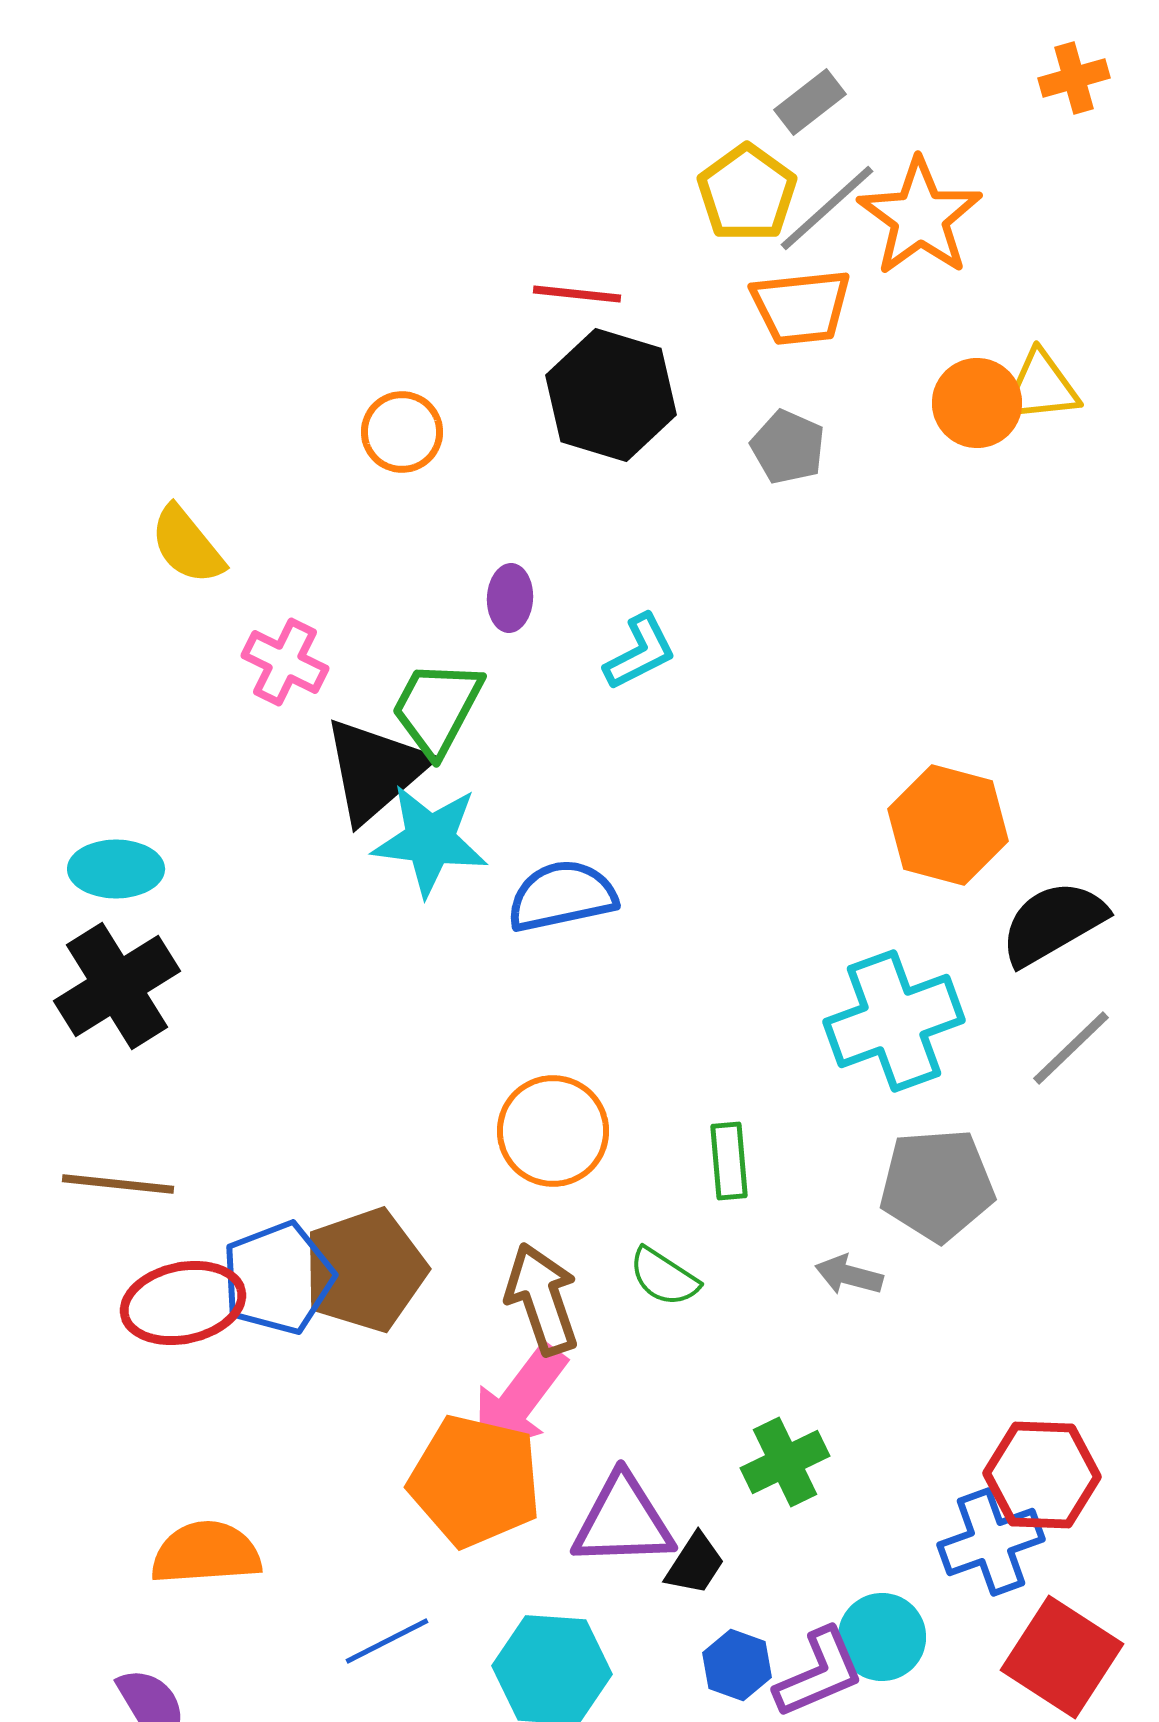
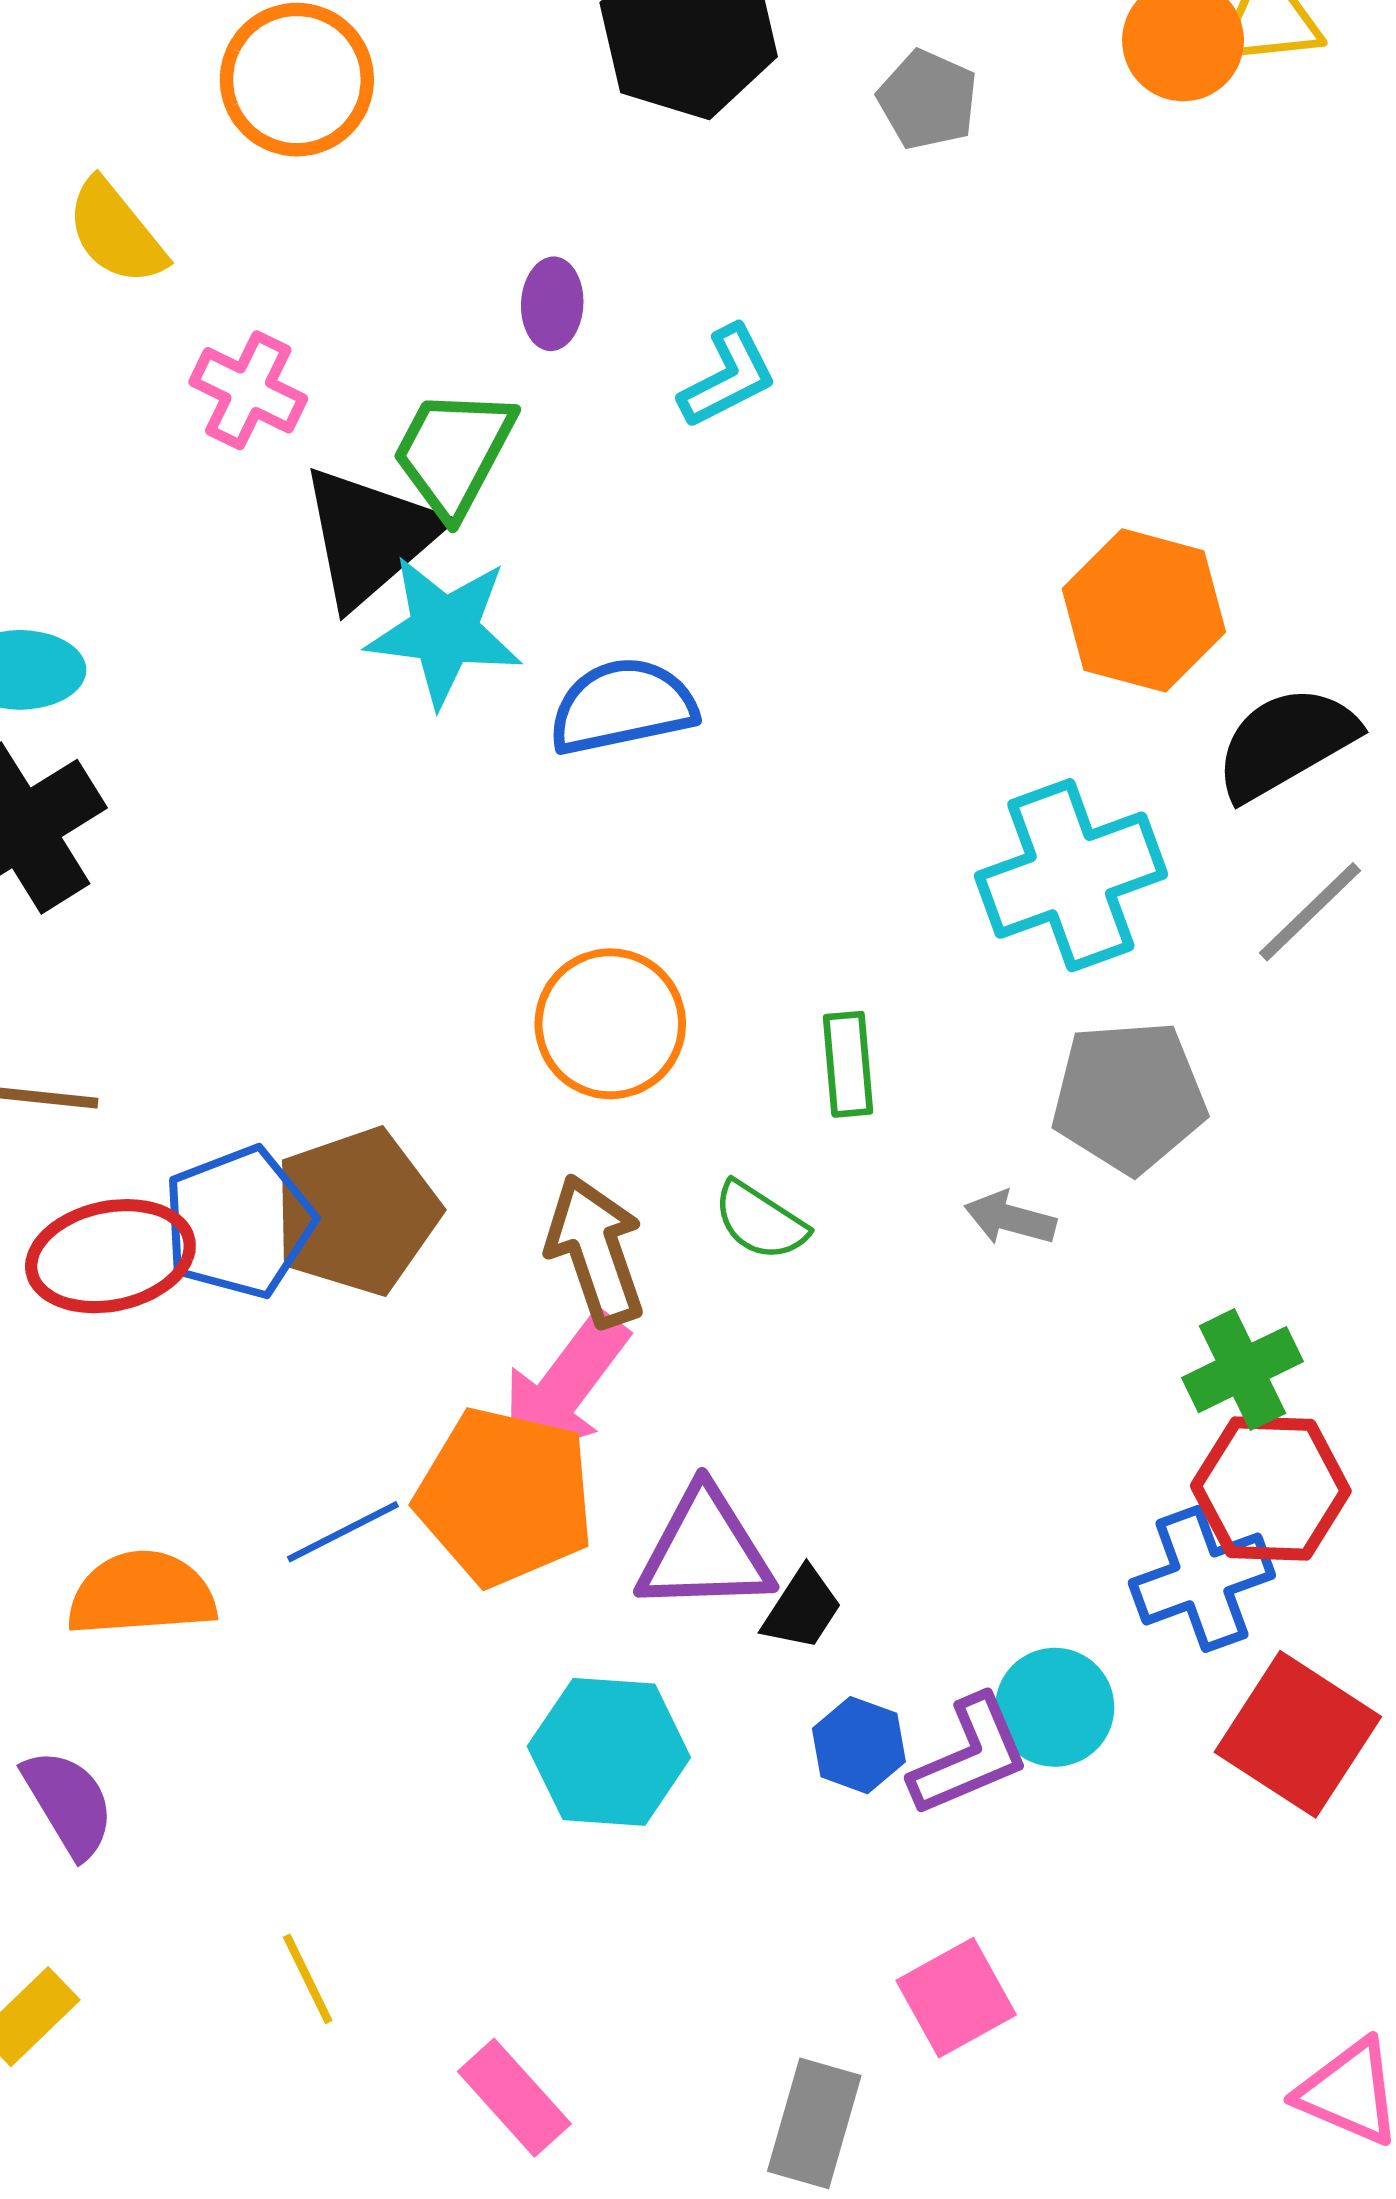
orange circle: (402, 432) -> (297, 80), moved, size x1.4
green cross: (785, 1462) -> (1242, 1370), moved
blue line: (387, 1641) -> (343, 1532), moved

